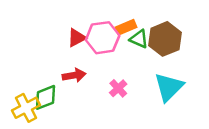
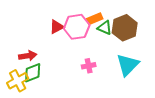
red arrow: (74, 75) -> (28, 56), moved
pink cross: (118, 88) -> (89, 66), turned 32

